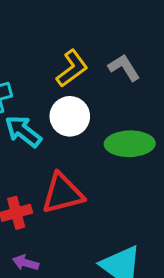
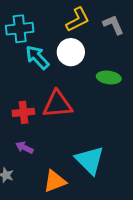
green ellipse: (130, 144) -> (109, 77), size x0.7

